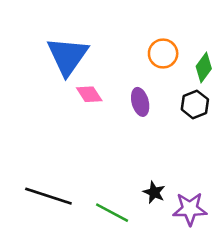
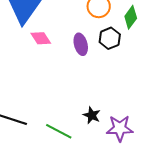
black hexagon: (195, 104) -> (110, 38), moved

